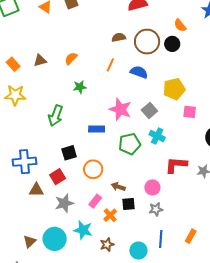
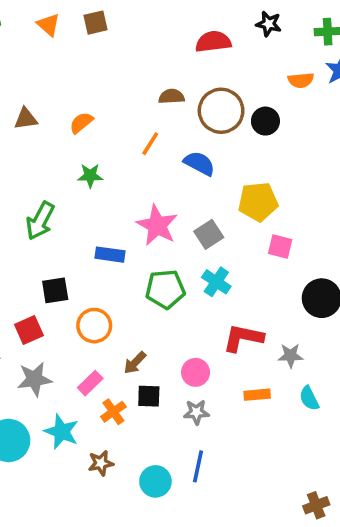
orange semicircle: (180, 25) -> (301, 80), moved, turned -64
brown arrow: (118, 187) -> (135, 363), turned -72
orange rectangle: (191, 236) -> (257, 395), moved, turned 48

